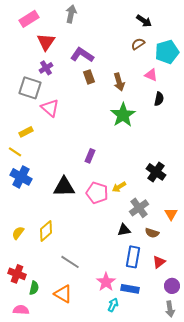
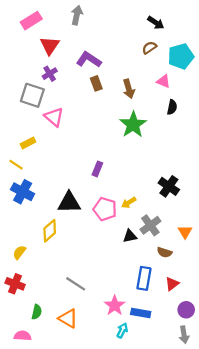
black triangle: (124, 230) -> (130, 236), moved
yellow diamond: (46, 231) -> (50, 231), moved
red cross: (17, 274) -> (15, 284), moved

